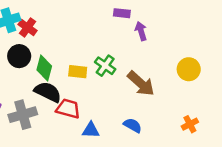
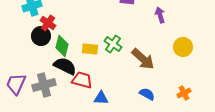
red cross: (28, 27) -> (48, 23), moved
purple arrow: (141, 31) -> (160, 15), moved
blue semicircle: (133, 125) -> (147, 94), moved

